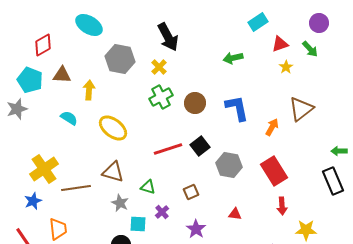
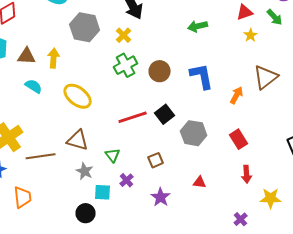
brown triangle: (62, 75) -> (27, 56), moved
red rectangle: (274, 171) -> (239, 139), size x0.7
green triangle: (148, 187) -> (113, 155), turned 35

